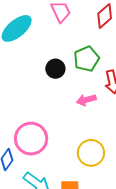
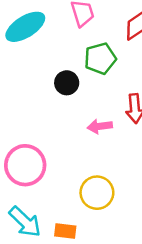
green pentagon: (86, 59) -> (100, 58), moved

